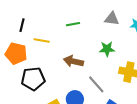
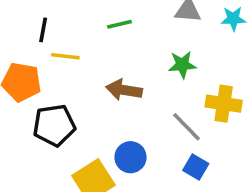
black line: (22, 25) -> (43, 30), moved
gray line: (96, 84) -> (187, 127), moved

